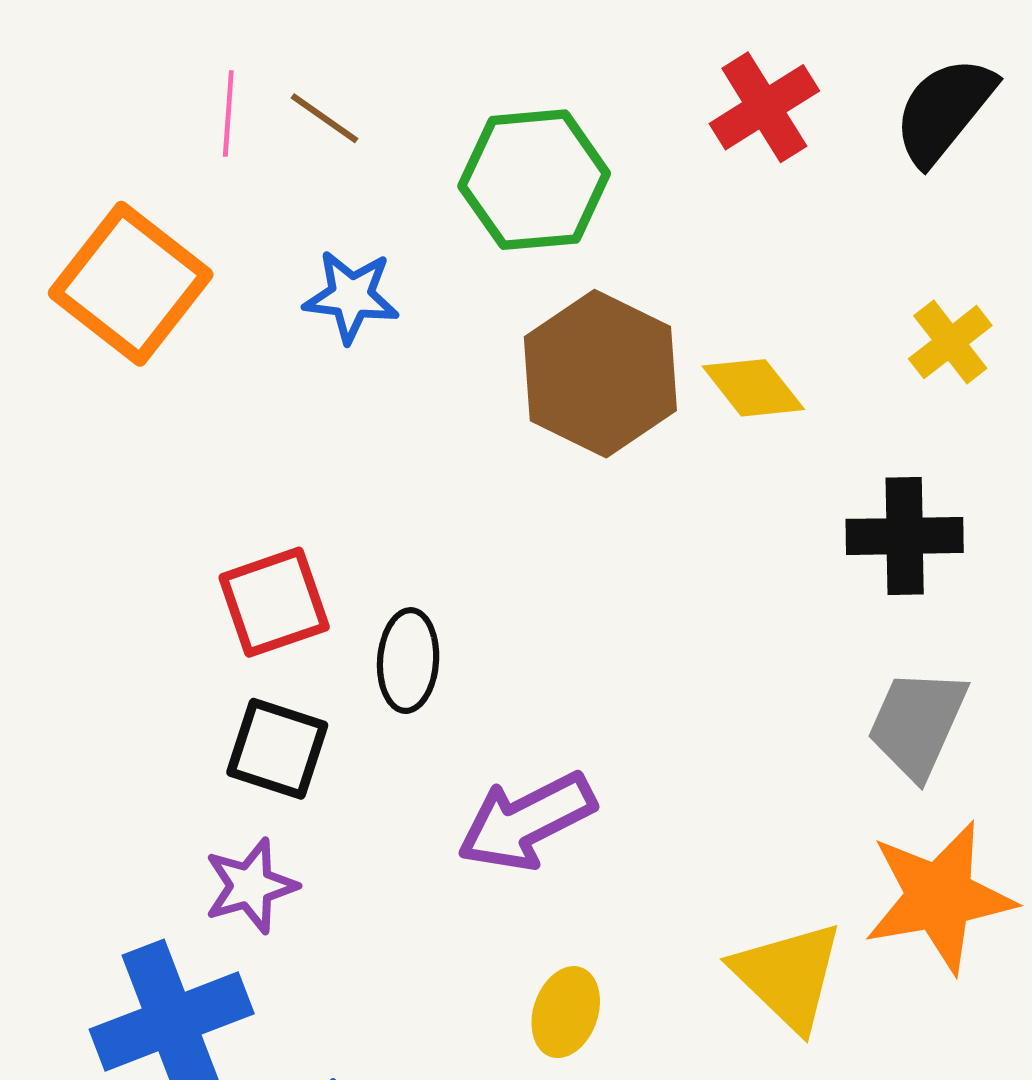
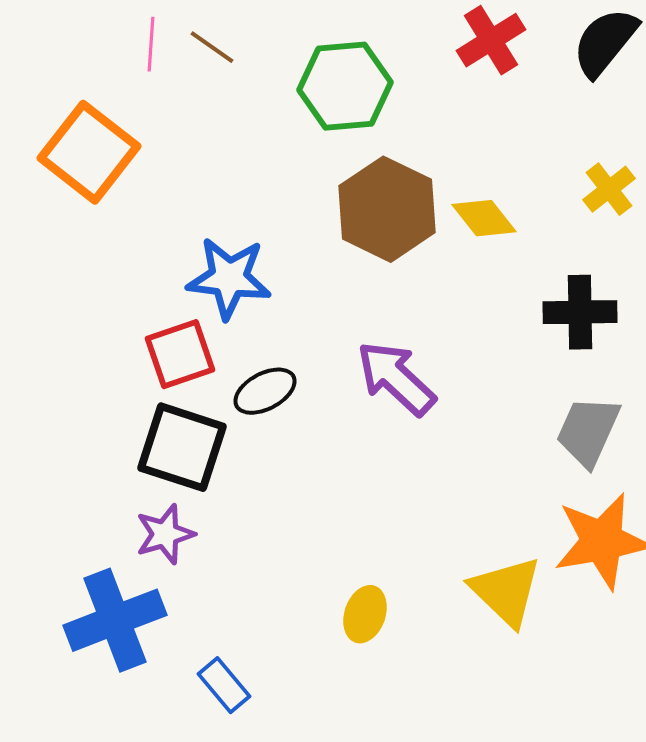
blue star: (351, 296) -> (229, 278), moved, size x1.4
black ellipse: (408, 661) -> (265, 391), turned 58
black square: (277, 749) -> (182, 447), size x1.4
purple arrow: (526, 821) -> (396, 378), moved, turned 70

